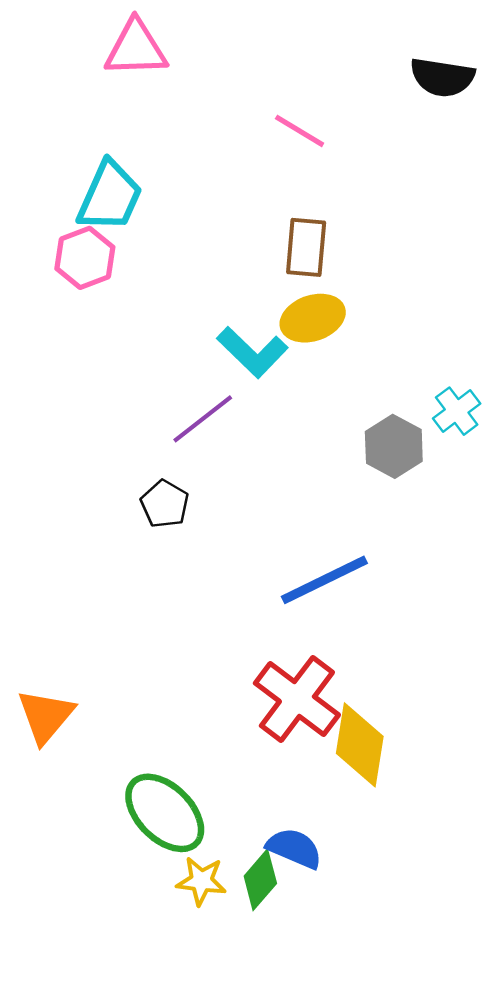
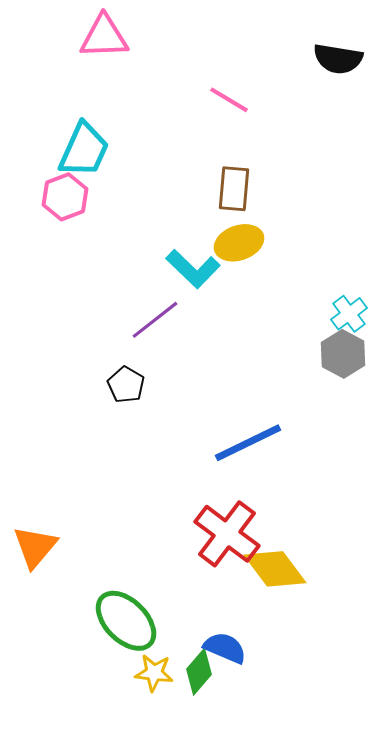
gray hexagon: (394, 446) -> (343, 354), moved
yellow diamond: (360, 745) -> (275, 569), turned -46

